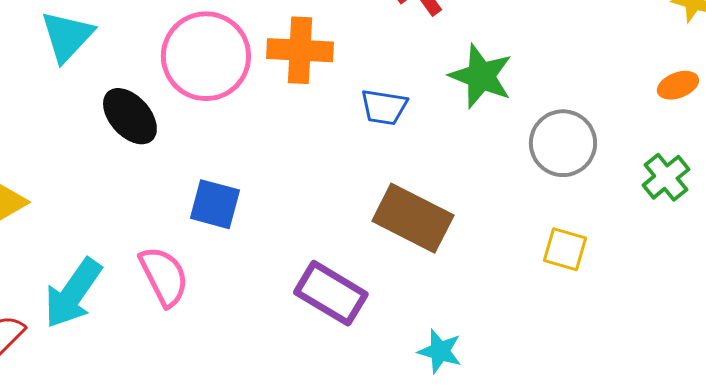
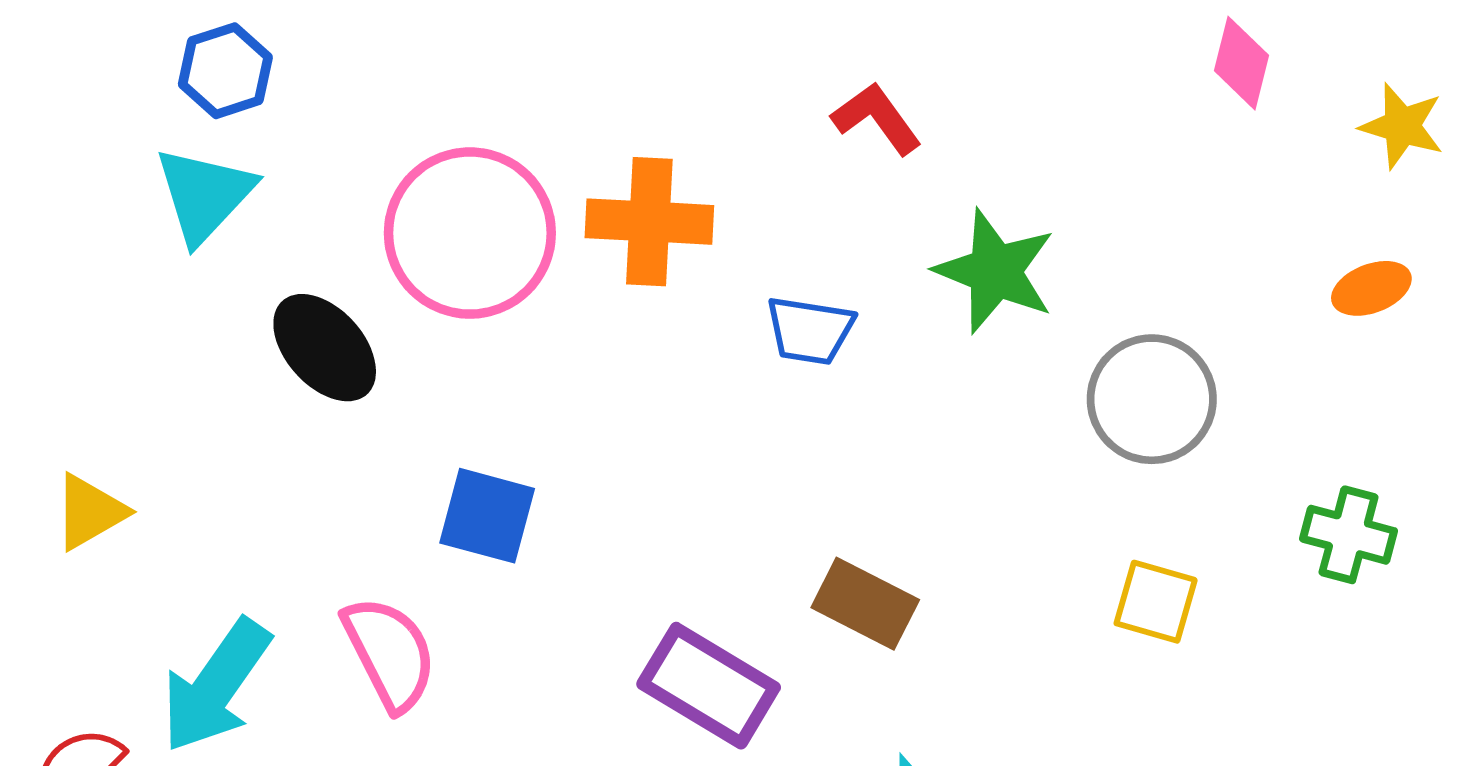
green cross: (666, 177) -> (1348, 535), moved, turned -36
brown rectangle: (413, 218) -> (865, 604), moved, size x0.7

